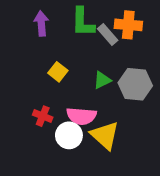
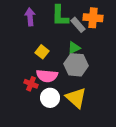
green triangle: (102, 80) -> (74, 48), moved
gray hexagon: (135, 84) -> (76, 65), moved
pink semicircle: (81, 116) -> (47, 76), moved

